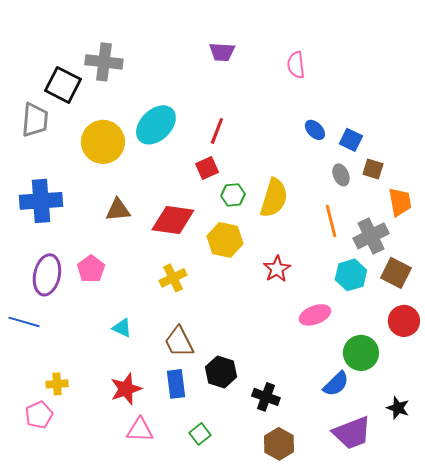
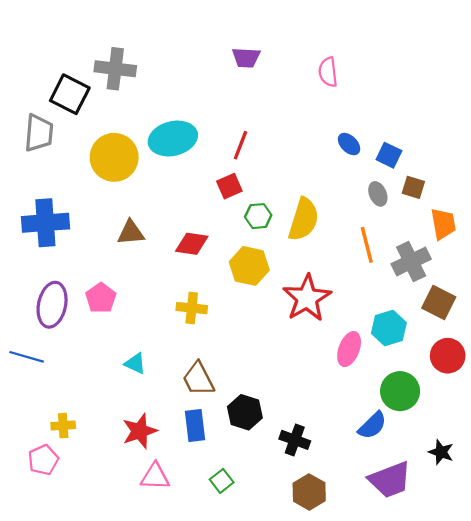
cyan ellipse: (156, 125) -> (173, 139), turned 30
red diamond: (173, 220) -> (192, 244), size x0.7
red star: (277, 269) -> (307, 298), size x1.6
cyan hexagon: (351, 275) -> (389, 328), moved
yellow cross: (173, 278) -> (192, 308), turned 32
pink ellipse: (315, 315) -> (349, 349), turned -48

